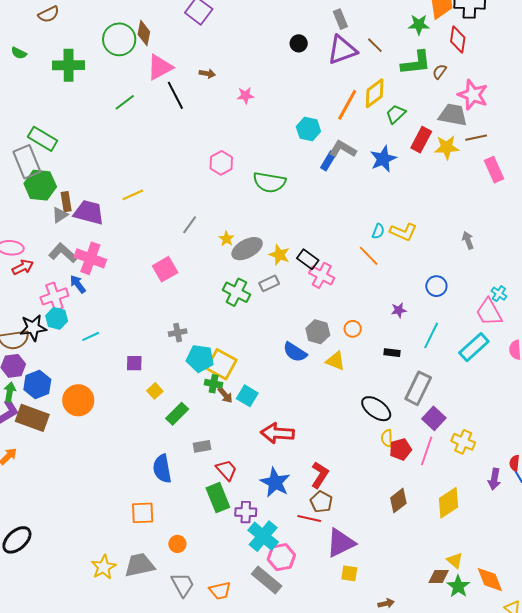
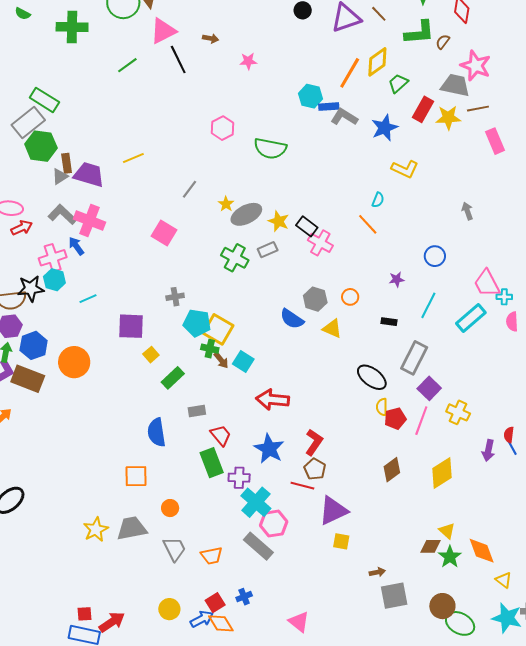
blue rectangle: (328, 161) -> (329, 107), moved, turned 54
gray rectangle: (27, 162) -> (28, 123), turned 72
yellow L-shape: (403, 232) -> (405, 169), moved
pink square: (165, 269) -> (164, 233), turned -30
cyan cross: (499, 294) -> (504, 297), moved, turned -35
purple square: (134, 363) -> (131, 326), size x1.6

